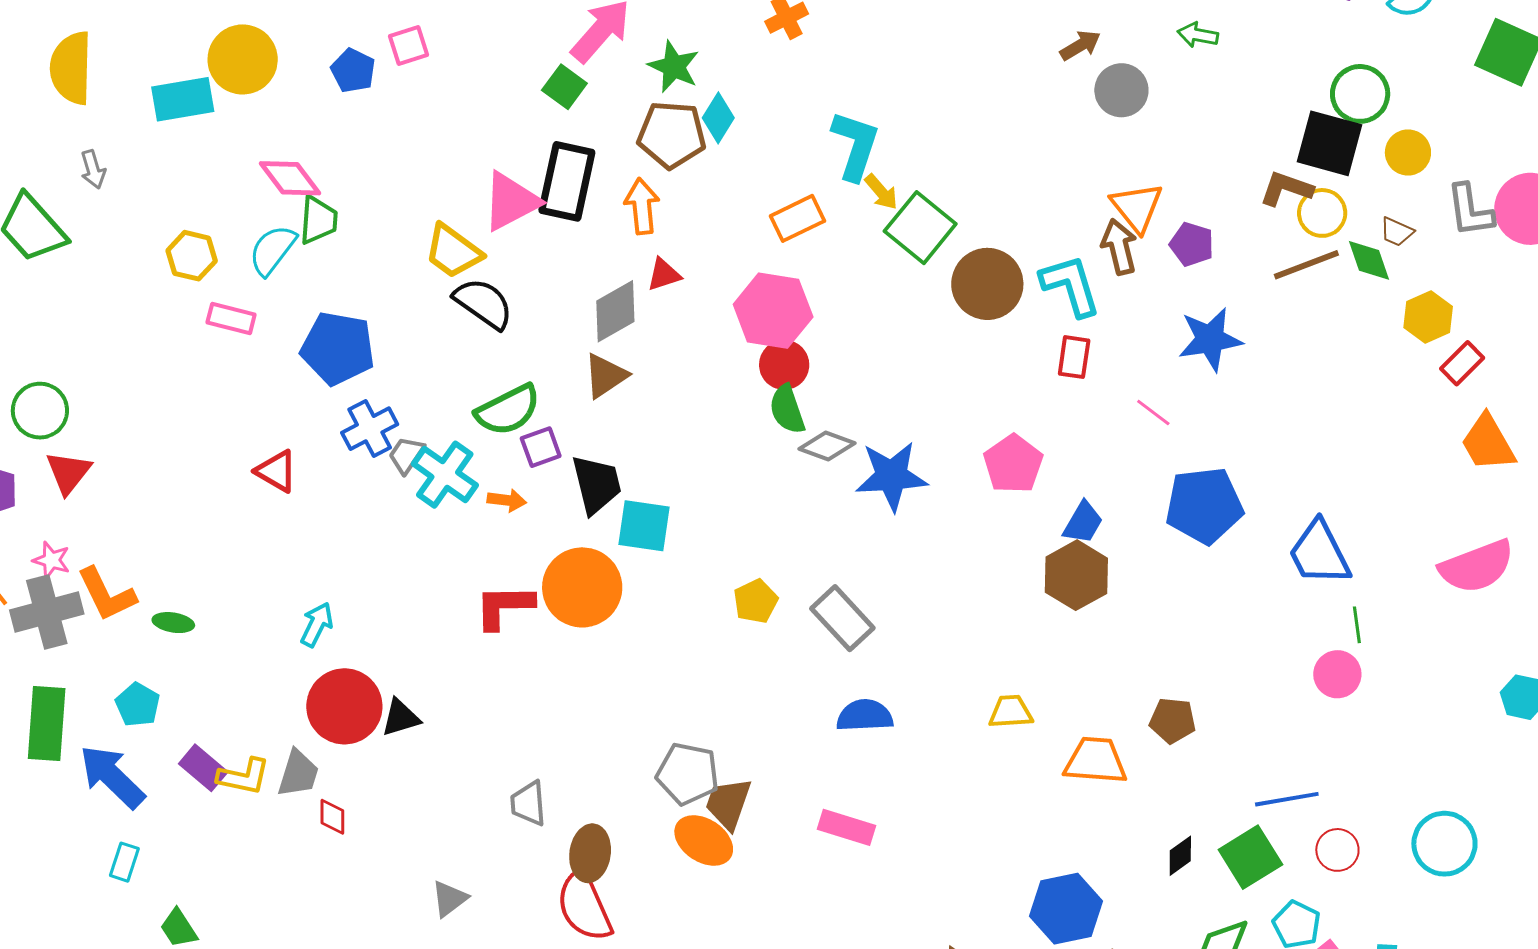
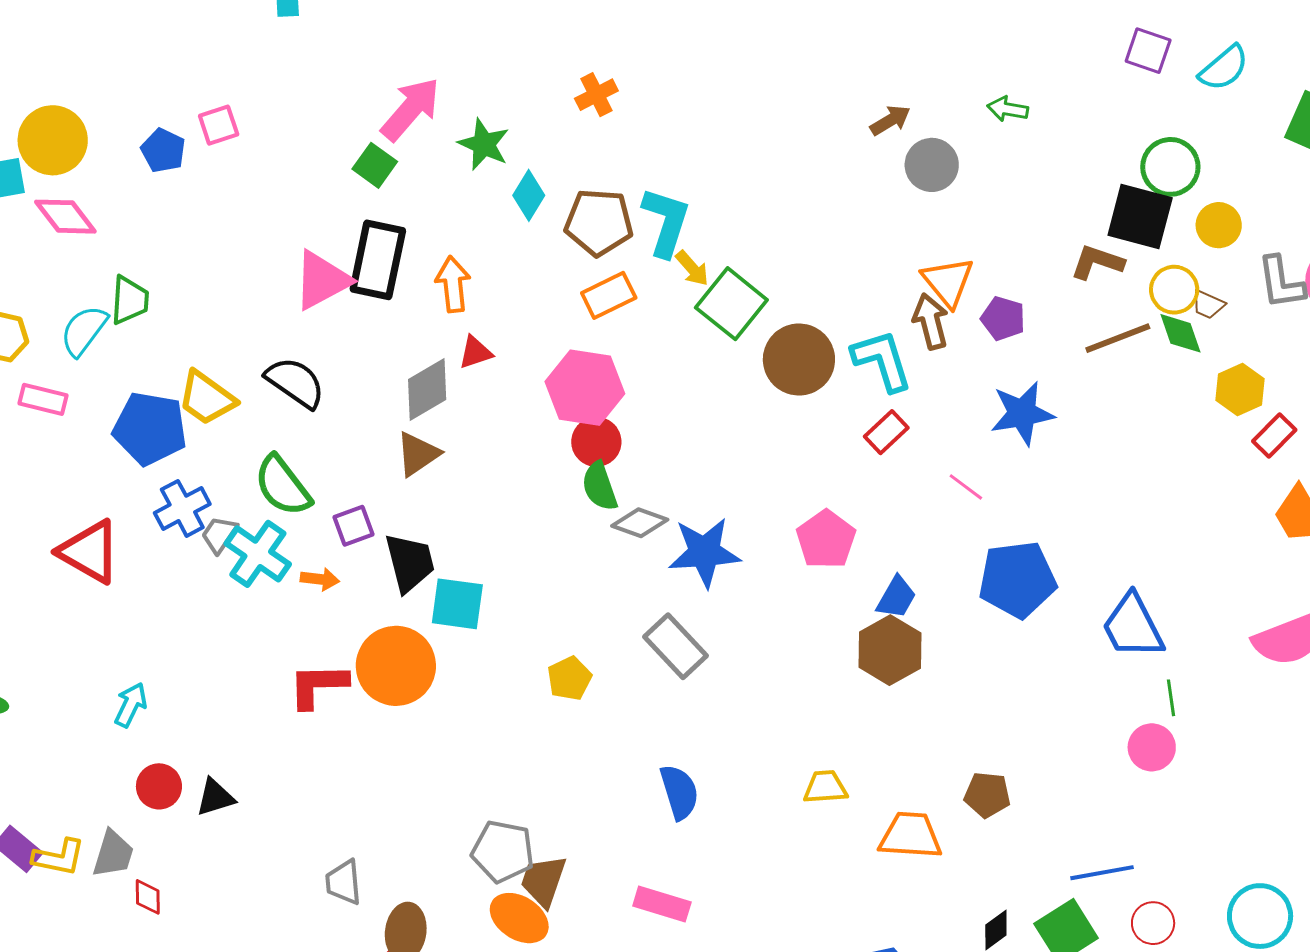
brown pentagon: (672, 135) -> (599, 222), moved
pink diamond: (290, 178) -> (65, 217), moved
yellow circle: (1322, 213) -> (1174, 290), moved
yellow trapezoid: (453, 251) -> (207, 398), moved
red rectangle: (1074, 357) -> (886, 432), turned 39
green semicircle: (508, 410) -> (283, 486), moved, turned 80
red triangle: (276, 471) -> (89, 552), size x1.5
gray rectangle: (842, 618) -> (676, 646), moved
red circle: (344, 706) -> (159, 786), size x0.6
blue semicircle: (865, 716) -> (679, 792), turned 76

